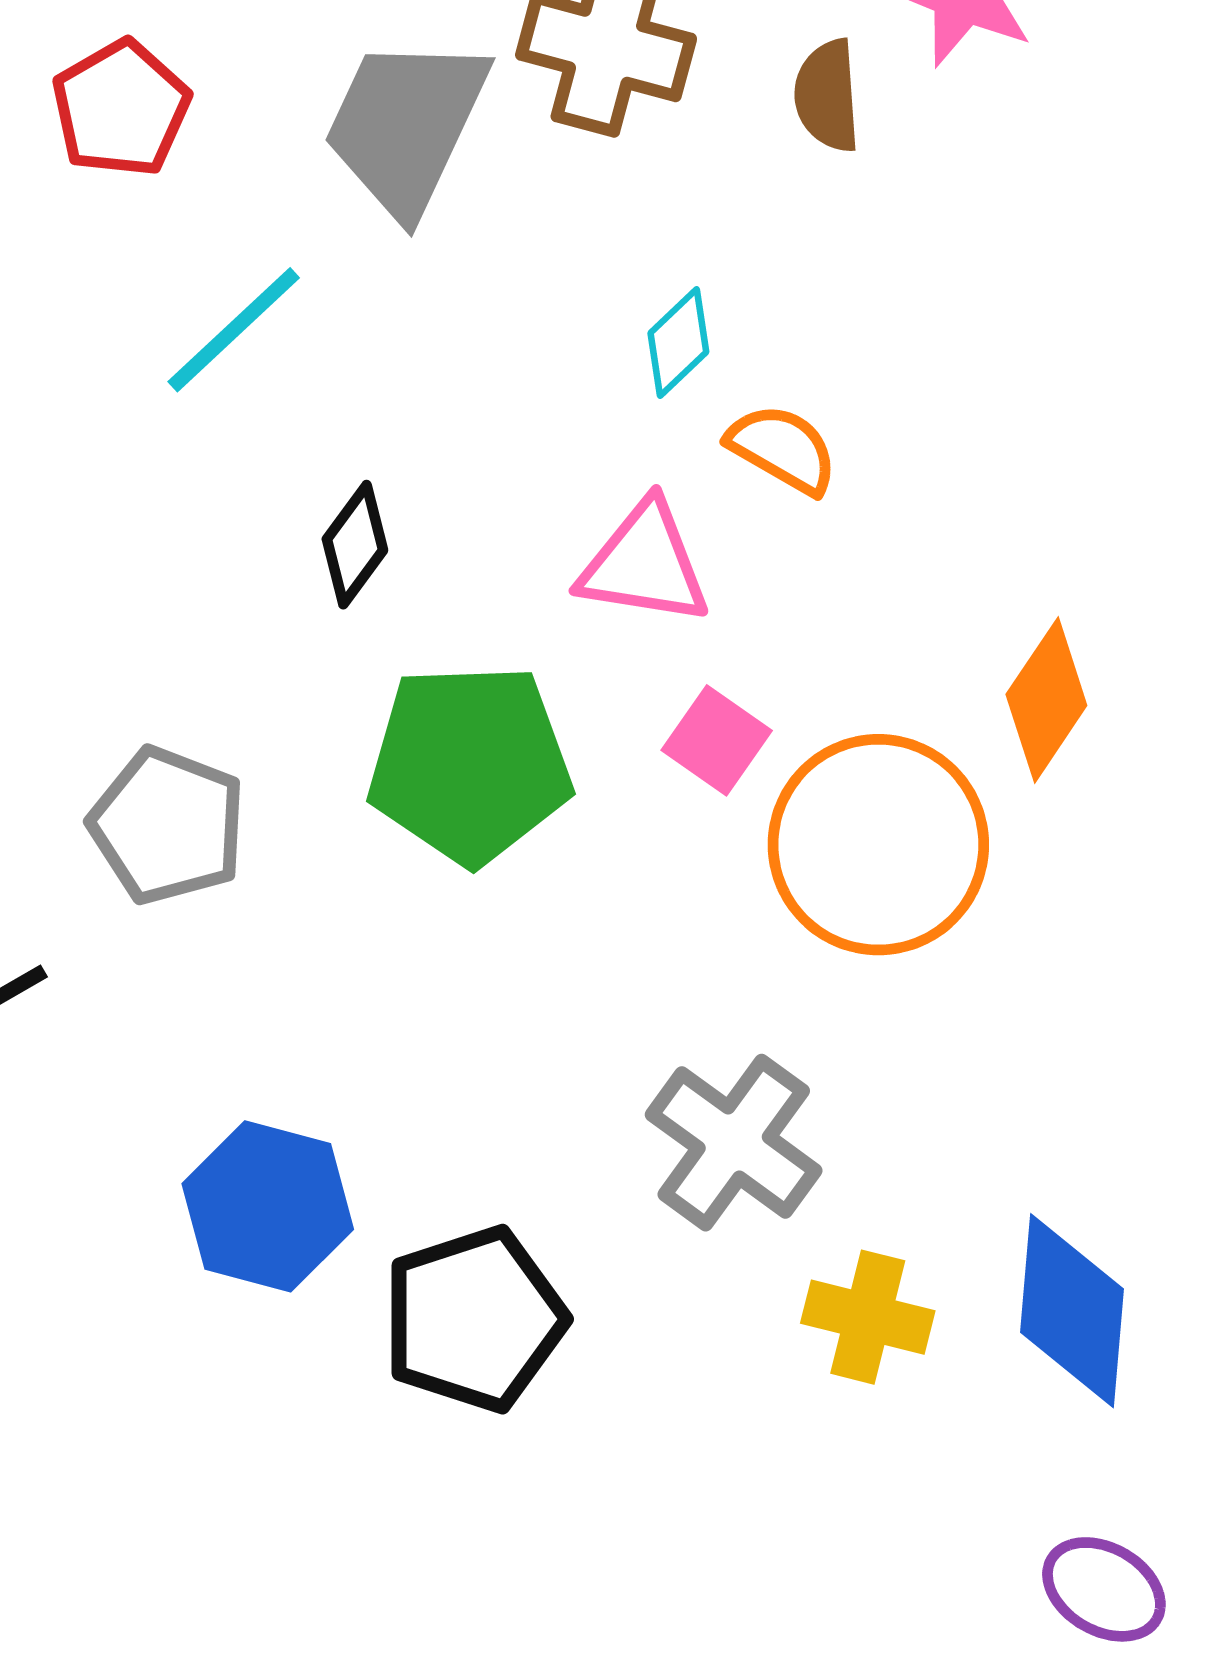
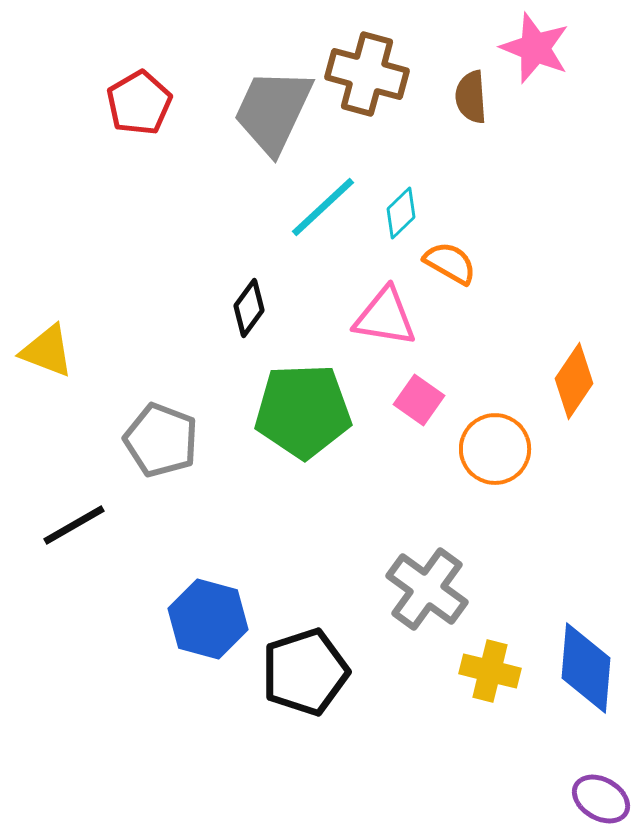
cyan line: (234, 330) -> (323, 207), moved
orange circle: (878, 845) -> (495, 449), size x0.7

